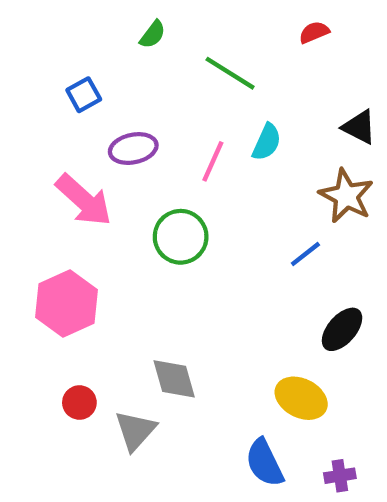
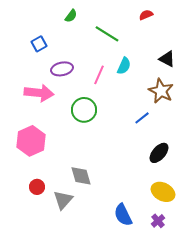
pink arrow: (84, 200) -> (39, 93), turned -36
yellow ellipse: (301, 398) -> (163, 192), moved
purple cross: (340, 476) -> (158, 221), turned -32

